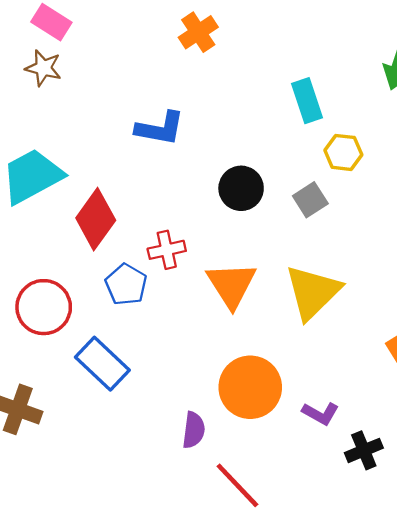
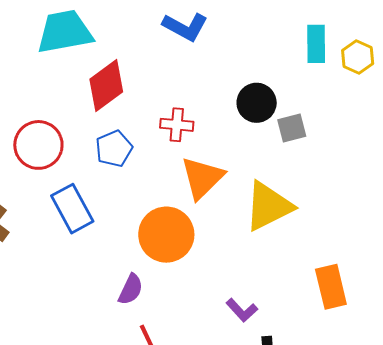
yellow hexagon: (343, 152) -> (358, 57), moved
black circle: (241, 188) -> (257, 103), moved
red cross: (167, 250) -> (177, 125), moved
orange circle: (250, 387) -> (166, 235), moved

